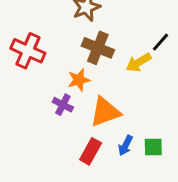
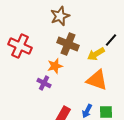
orange triangle: (105, 112) -> (97, 80), moved, turned 40

